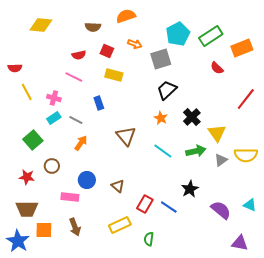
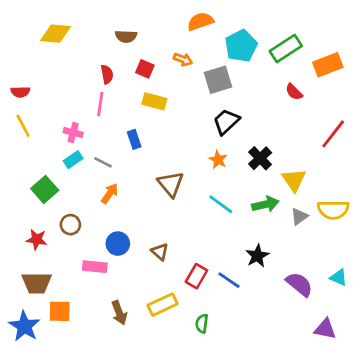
orange semicircle: (126, 16) -> (200, 21), moved
red semicircle: (79, 55) -> (107, 74), turned -88
pink line: (74, 77) -> (100, 104), turned 72
yellow line: (27, 92) -> (23, 126), moved
brown arrow: (75, 227) -> (119, 313), moved

